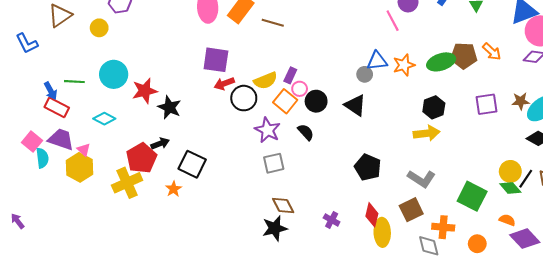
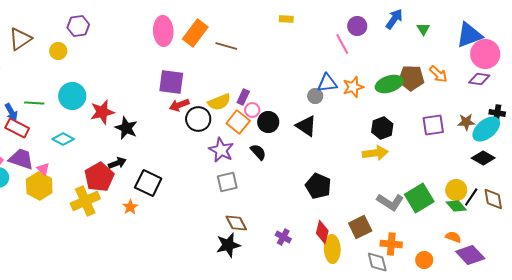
gray L-shape: (421, 179) -> (390, 202), moved
green square: (472, 196) -> (419, 198), moved, turned 32

